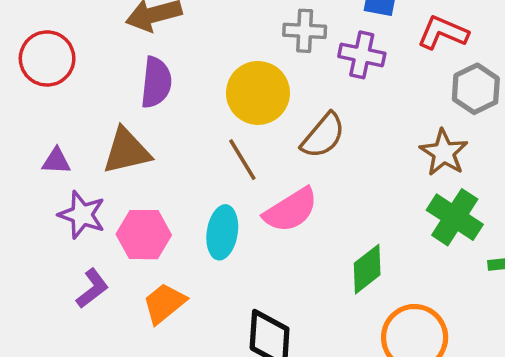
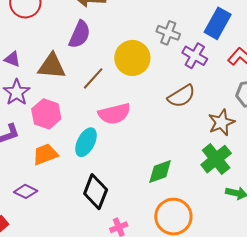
brown semicircle: (323, 136) -> (181, 96), moved
brown line: (242, 160) -> (93, 78), moved, turned 55
pink semicircle: (291, 210) -> (114, 114), moved
cyan ellipse: (222, 232) -> (86, 142), moved

